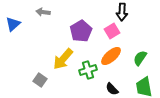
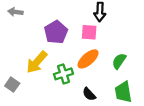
pink square: (112, 31) -> (89, 32), turned 35

